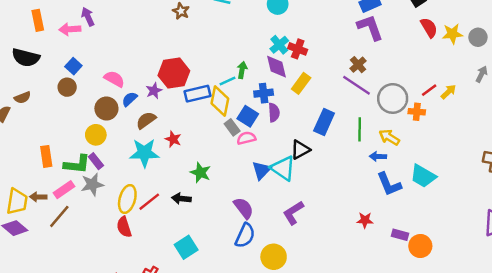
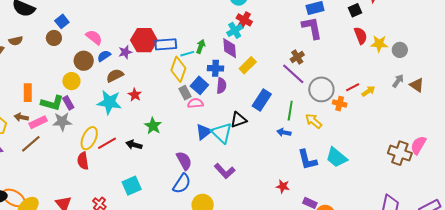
red cross: (298, 49) -> (244, 20), moved
blue rectangle: (198, 94) -> (166, 44), moved
blue arrow: (378, 156) -> (284, 132), moved
brown arrow: (38, 197) -> (21, 117), moved
purple L-shape: (293, 213) -> (225, 171), turned -110

